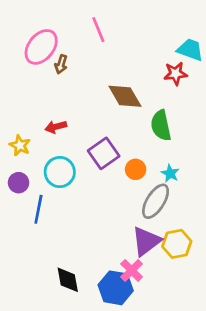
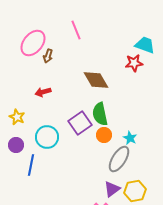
green semicircle: (161, 125) -> (100, 114), moved
red arrow: (56, 127) -> (43, 92), moved
purple triangle: (146, 241) -> (112, 189), size x0.7

